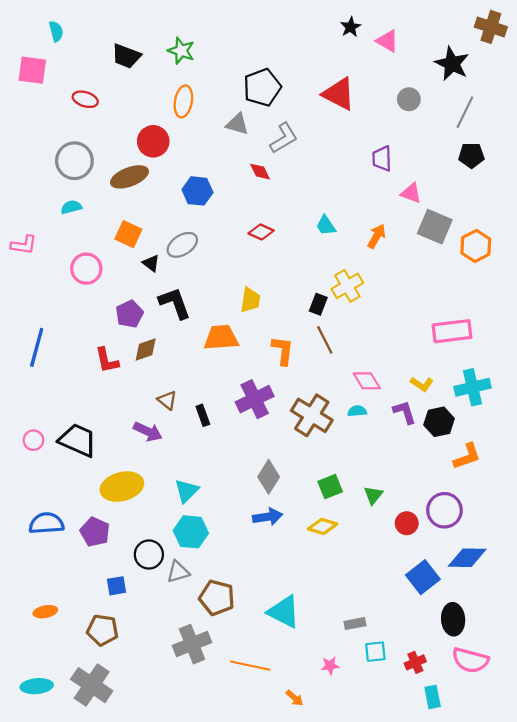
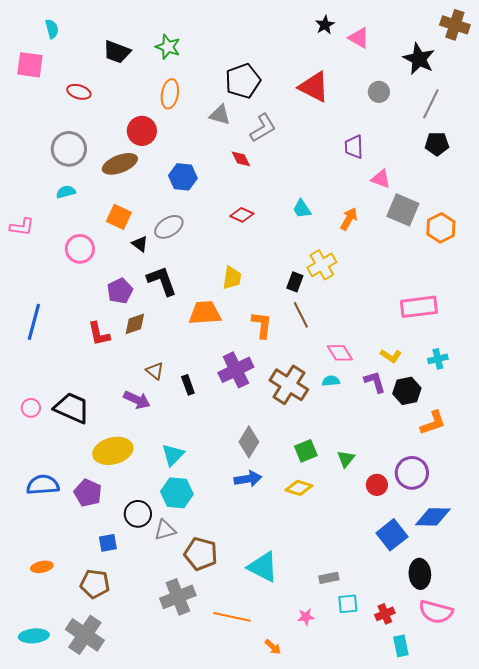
cyan cross: (473, 387) -> (438, 359), size x0.6

